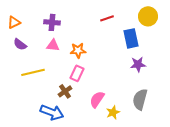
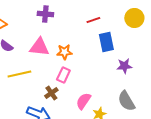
purple cross: (52, 22) -> (45, 14), moved
blue rectangle: (131, 38) -> (106, 42), moved
pink triangle: (53, 45) -> (39, 47), size x1.5
gray semicircle: (140, 99) -> (126, 101), turned -45

